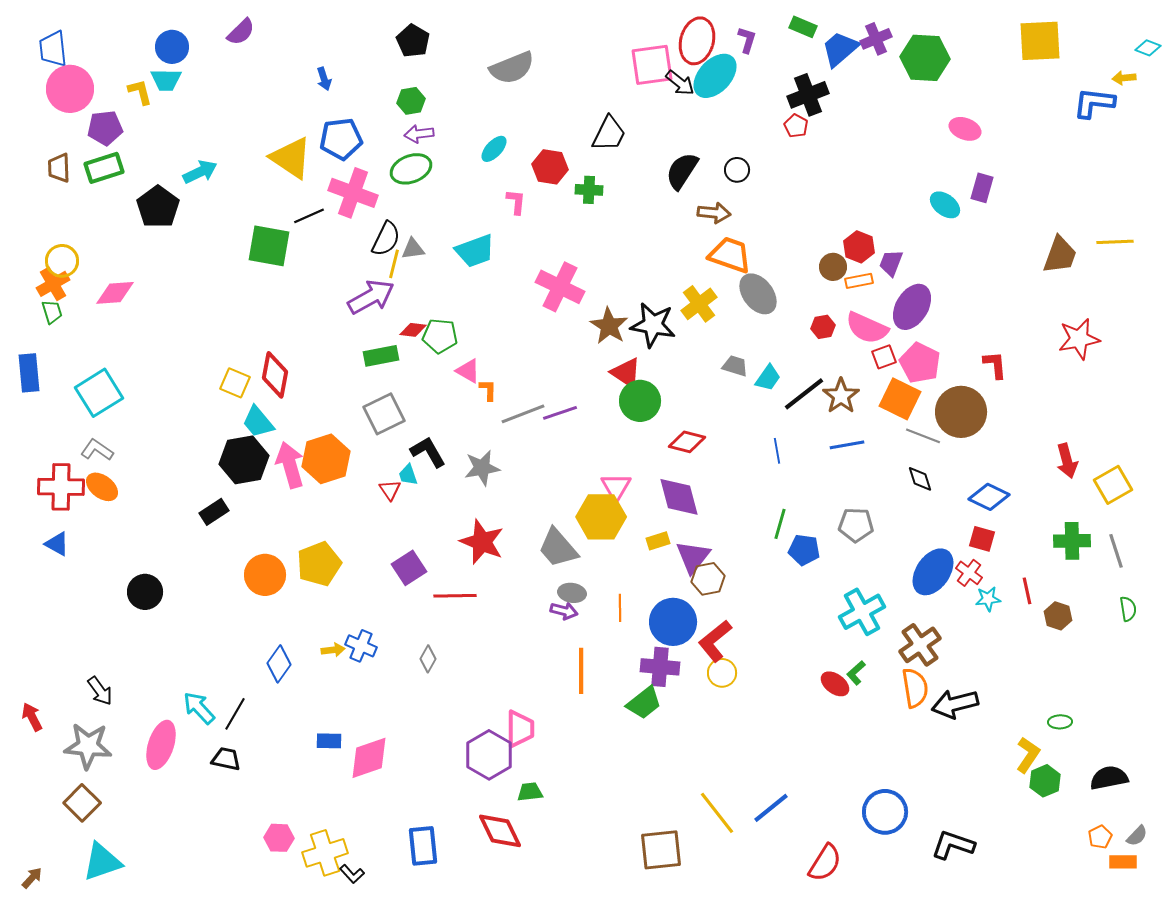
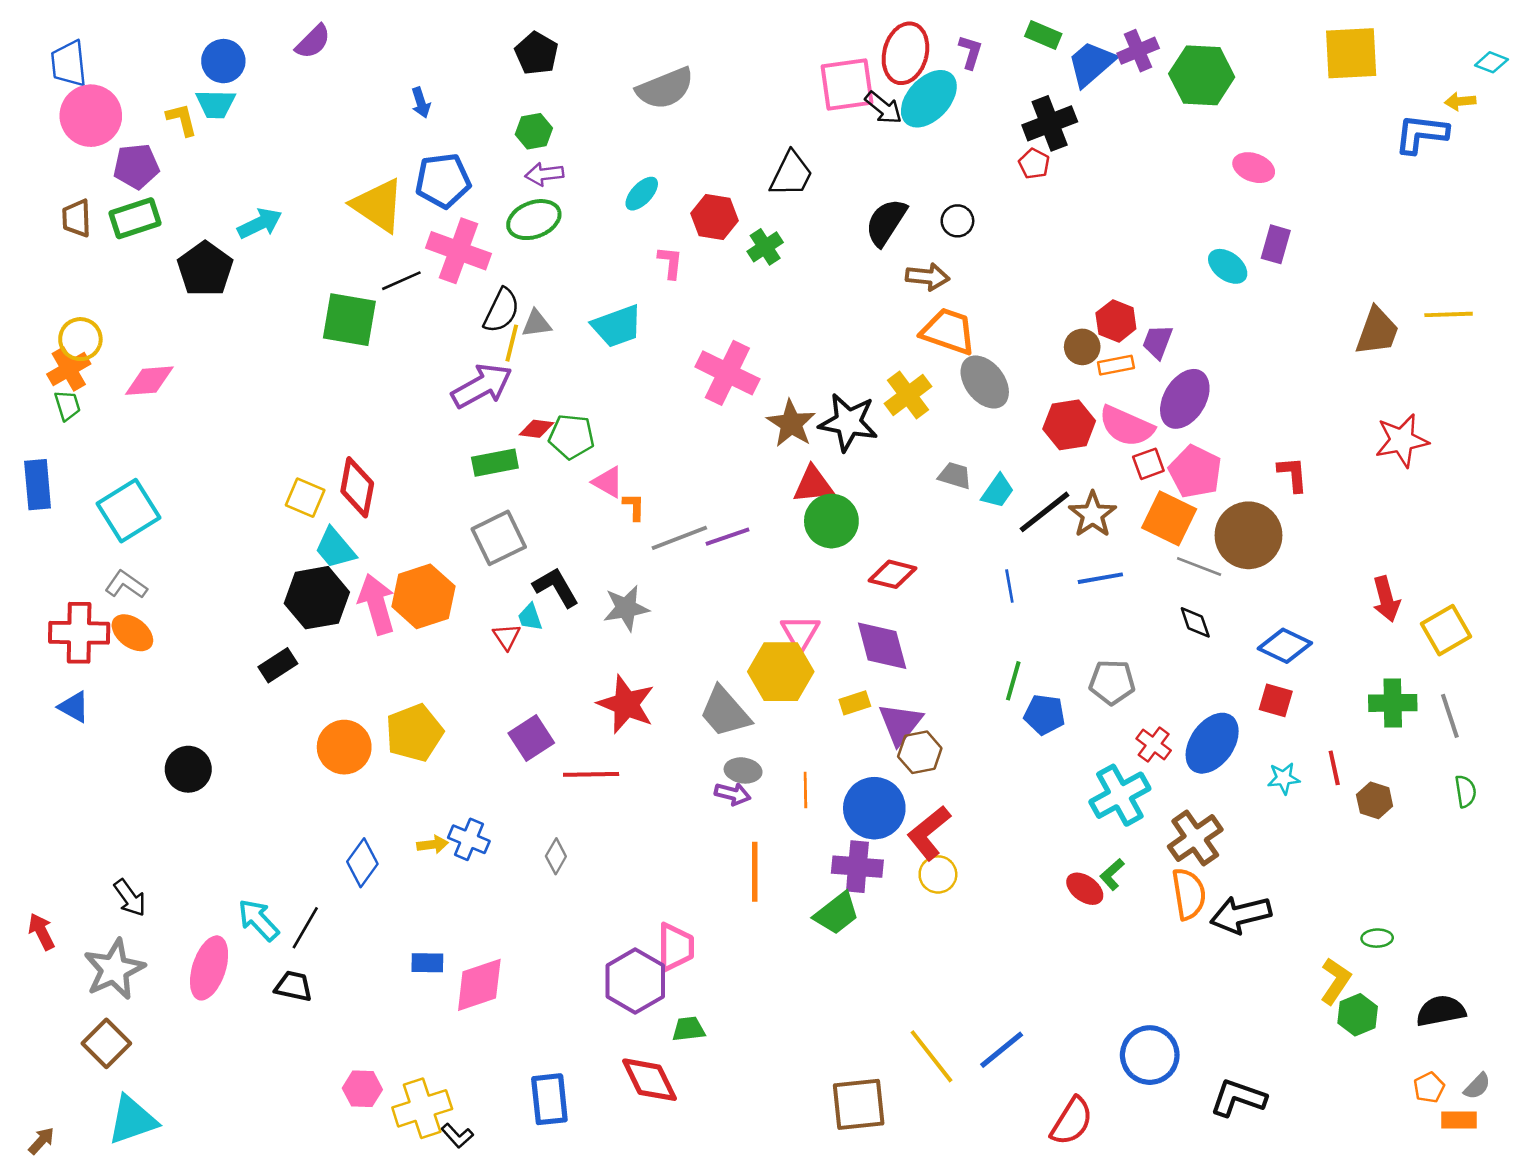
green cross: (589, 190) -> (765, 247), turned -36
red hexagon: (823, 327) -> (1069, 425), size x1.6
red triangle: (626, 373) -> (813, 485), turned -40
red cross: (969, 573) -> (1154, 744), moved
gray star: (88, 746) -> (114, 969), turned -30

